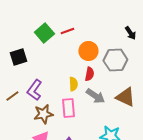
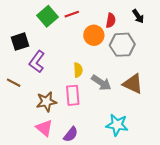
red semicircle: (89, 74) -> (111, 20), moved
purple L-shape: (34, 90) -> (37, 62), moved
brown line: (12, 96) -> (14, 83), turned 64

